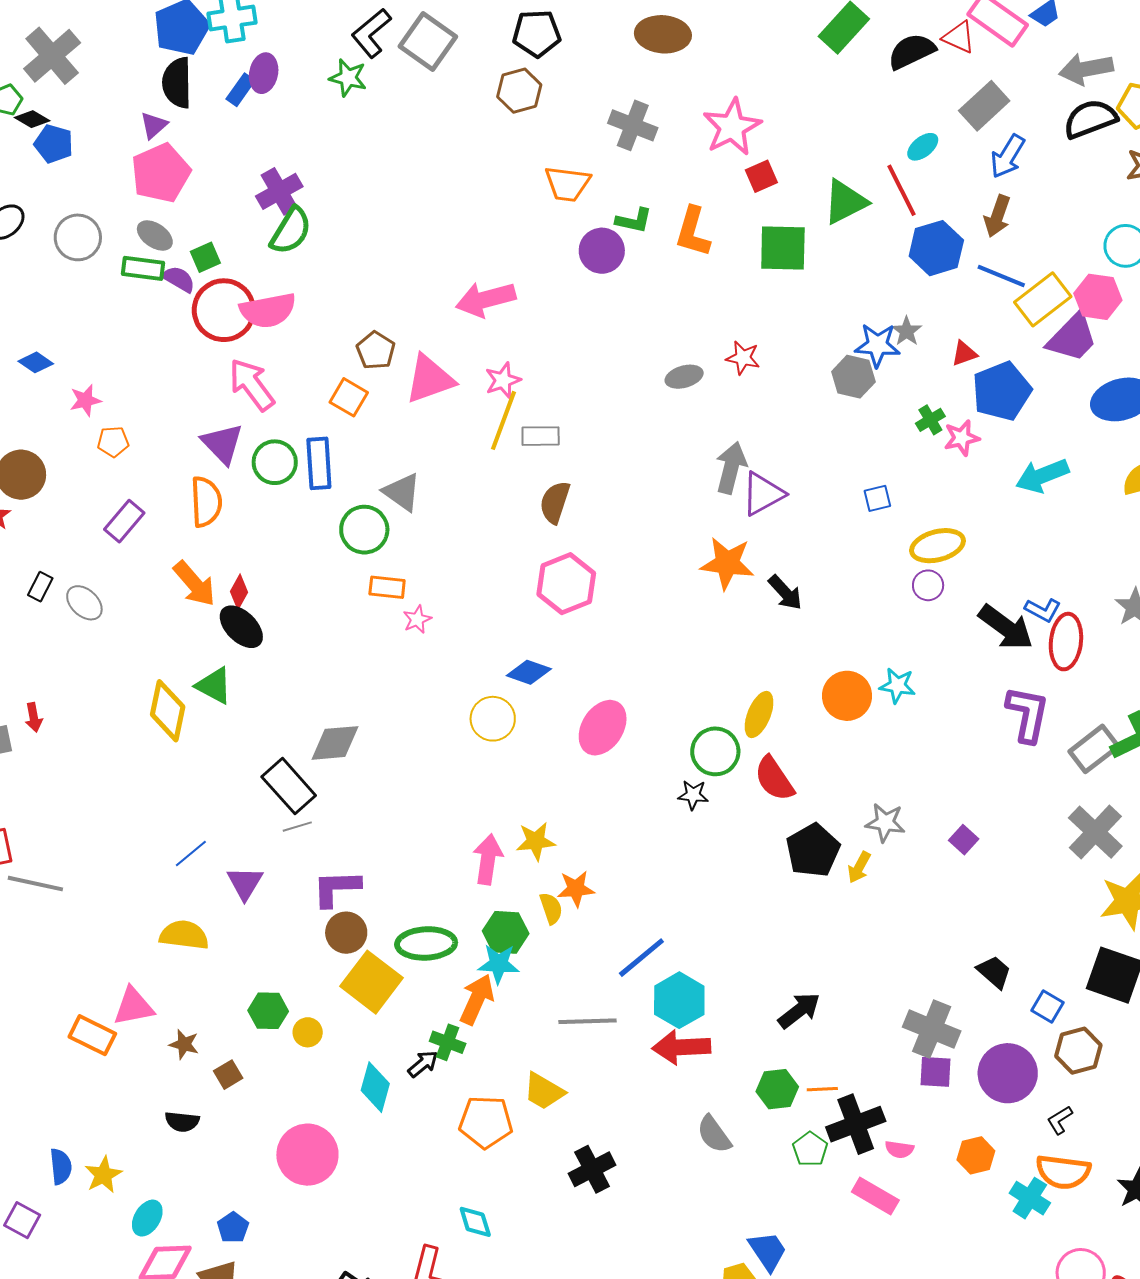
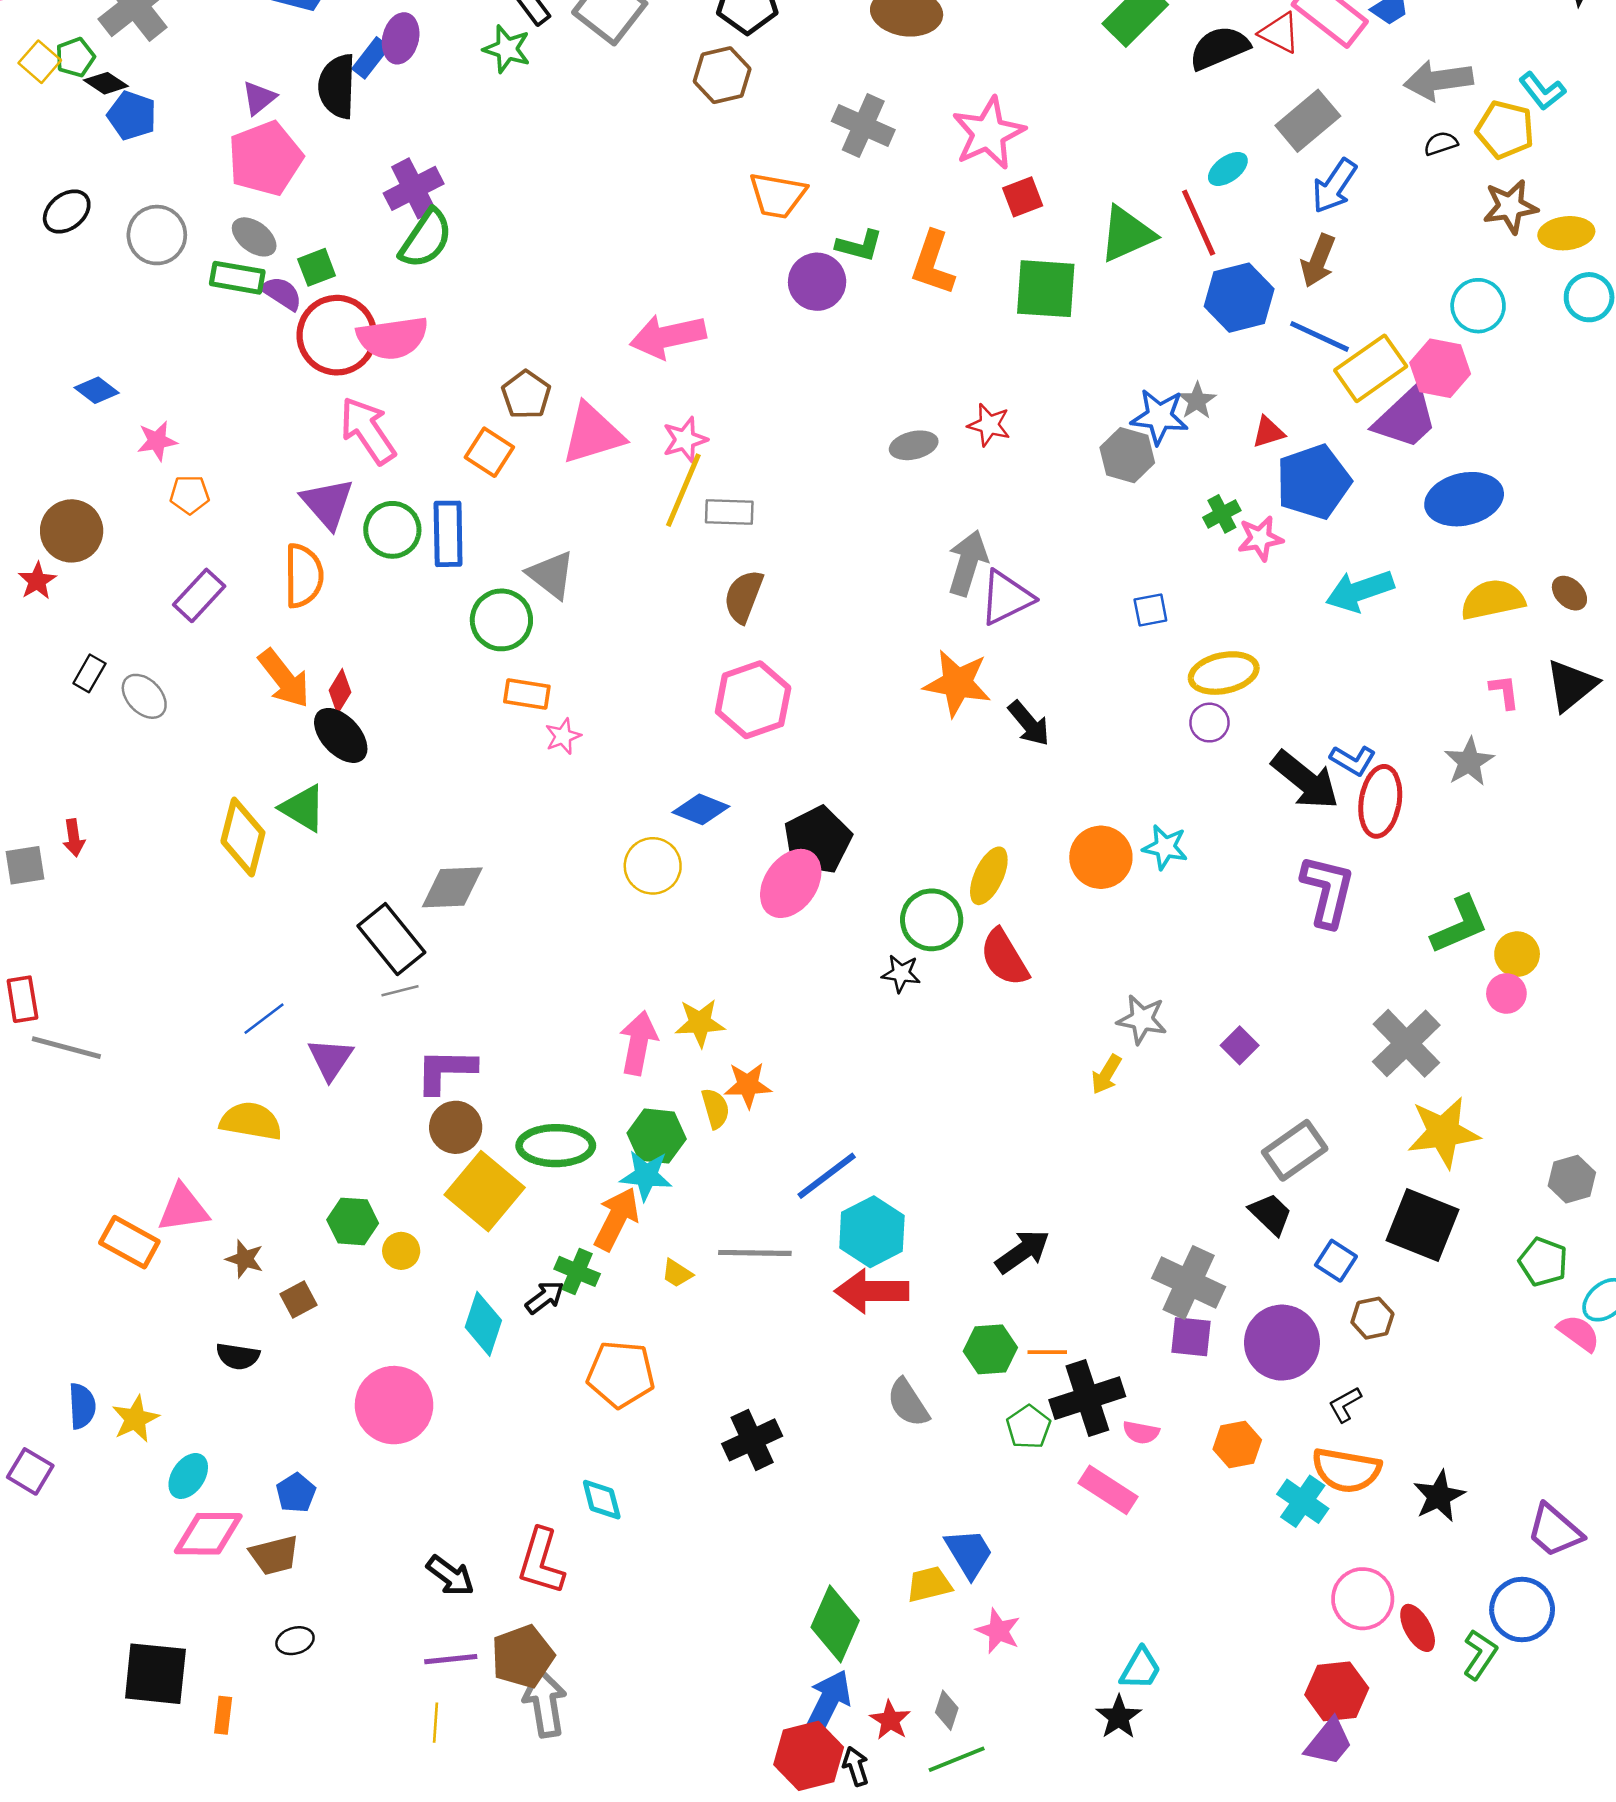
black semicircle: (177, 83) -> (337, 86), moved
black semicircle: (1090, 119) -> (1441, 143), size x0.5
gray rectangle: (1094, 749) -> (1295, 1150), moved
black pentagon: (813, 850) -> (818, 840), moved
brown hexagon: (1078, 1051) -> (1372, 1318), size x0.7
yellow trapezoid: (544, 1091) -> (677, 1273), moved, size x0.6

